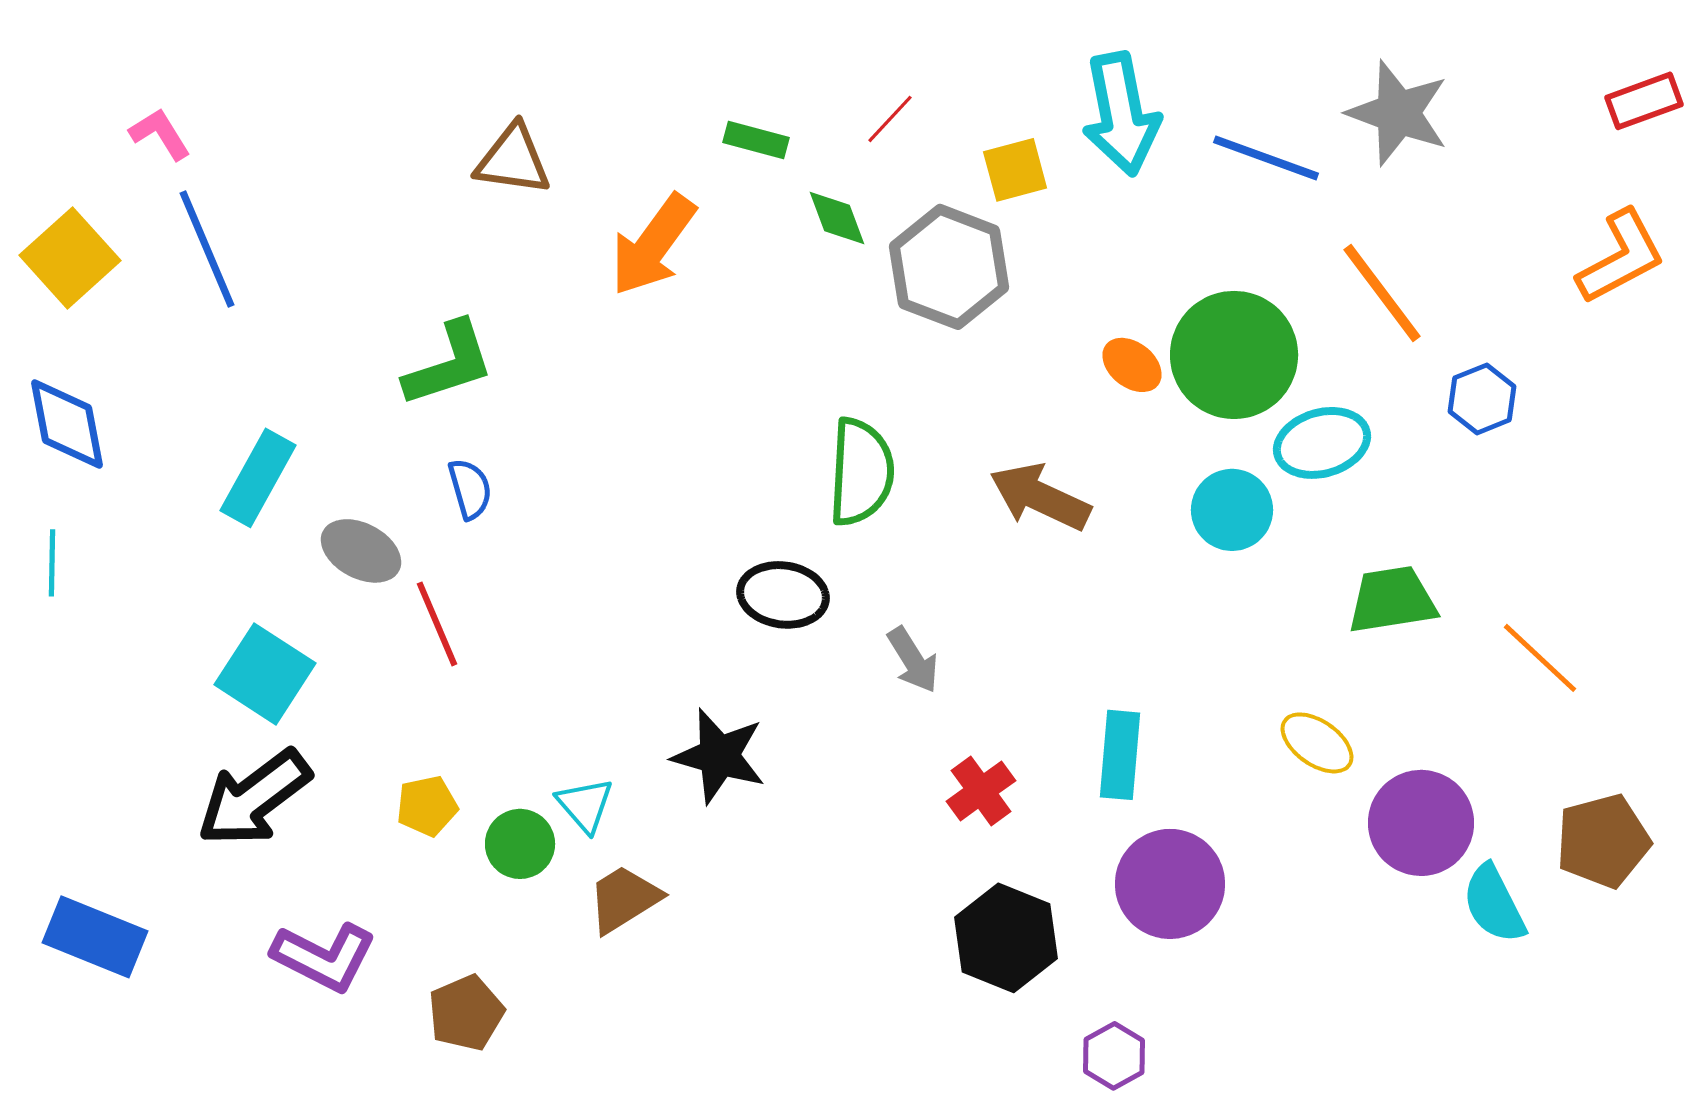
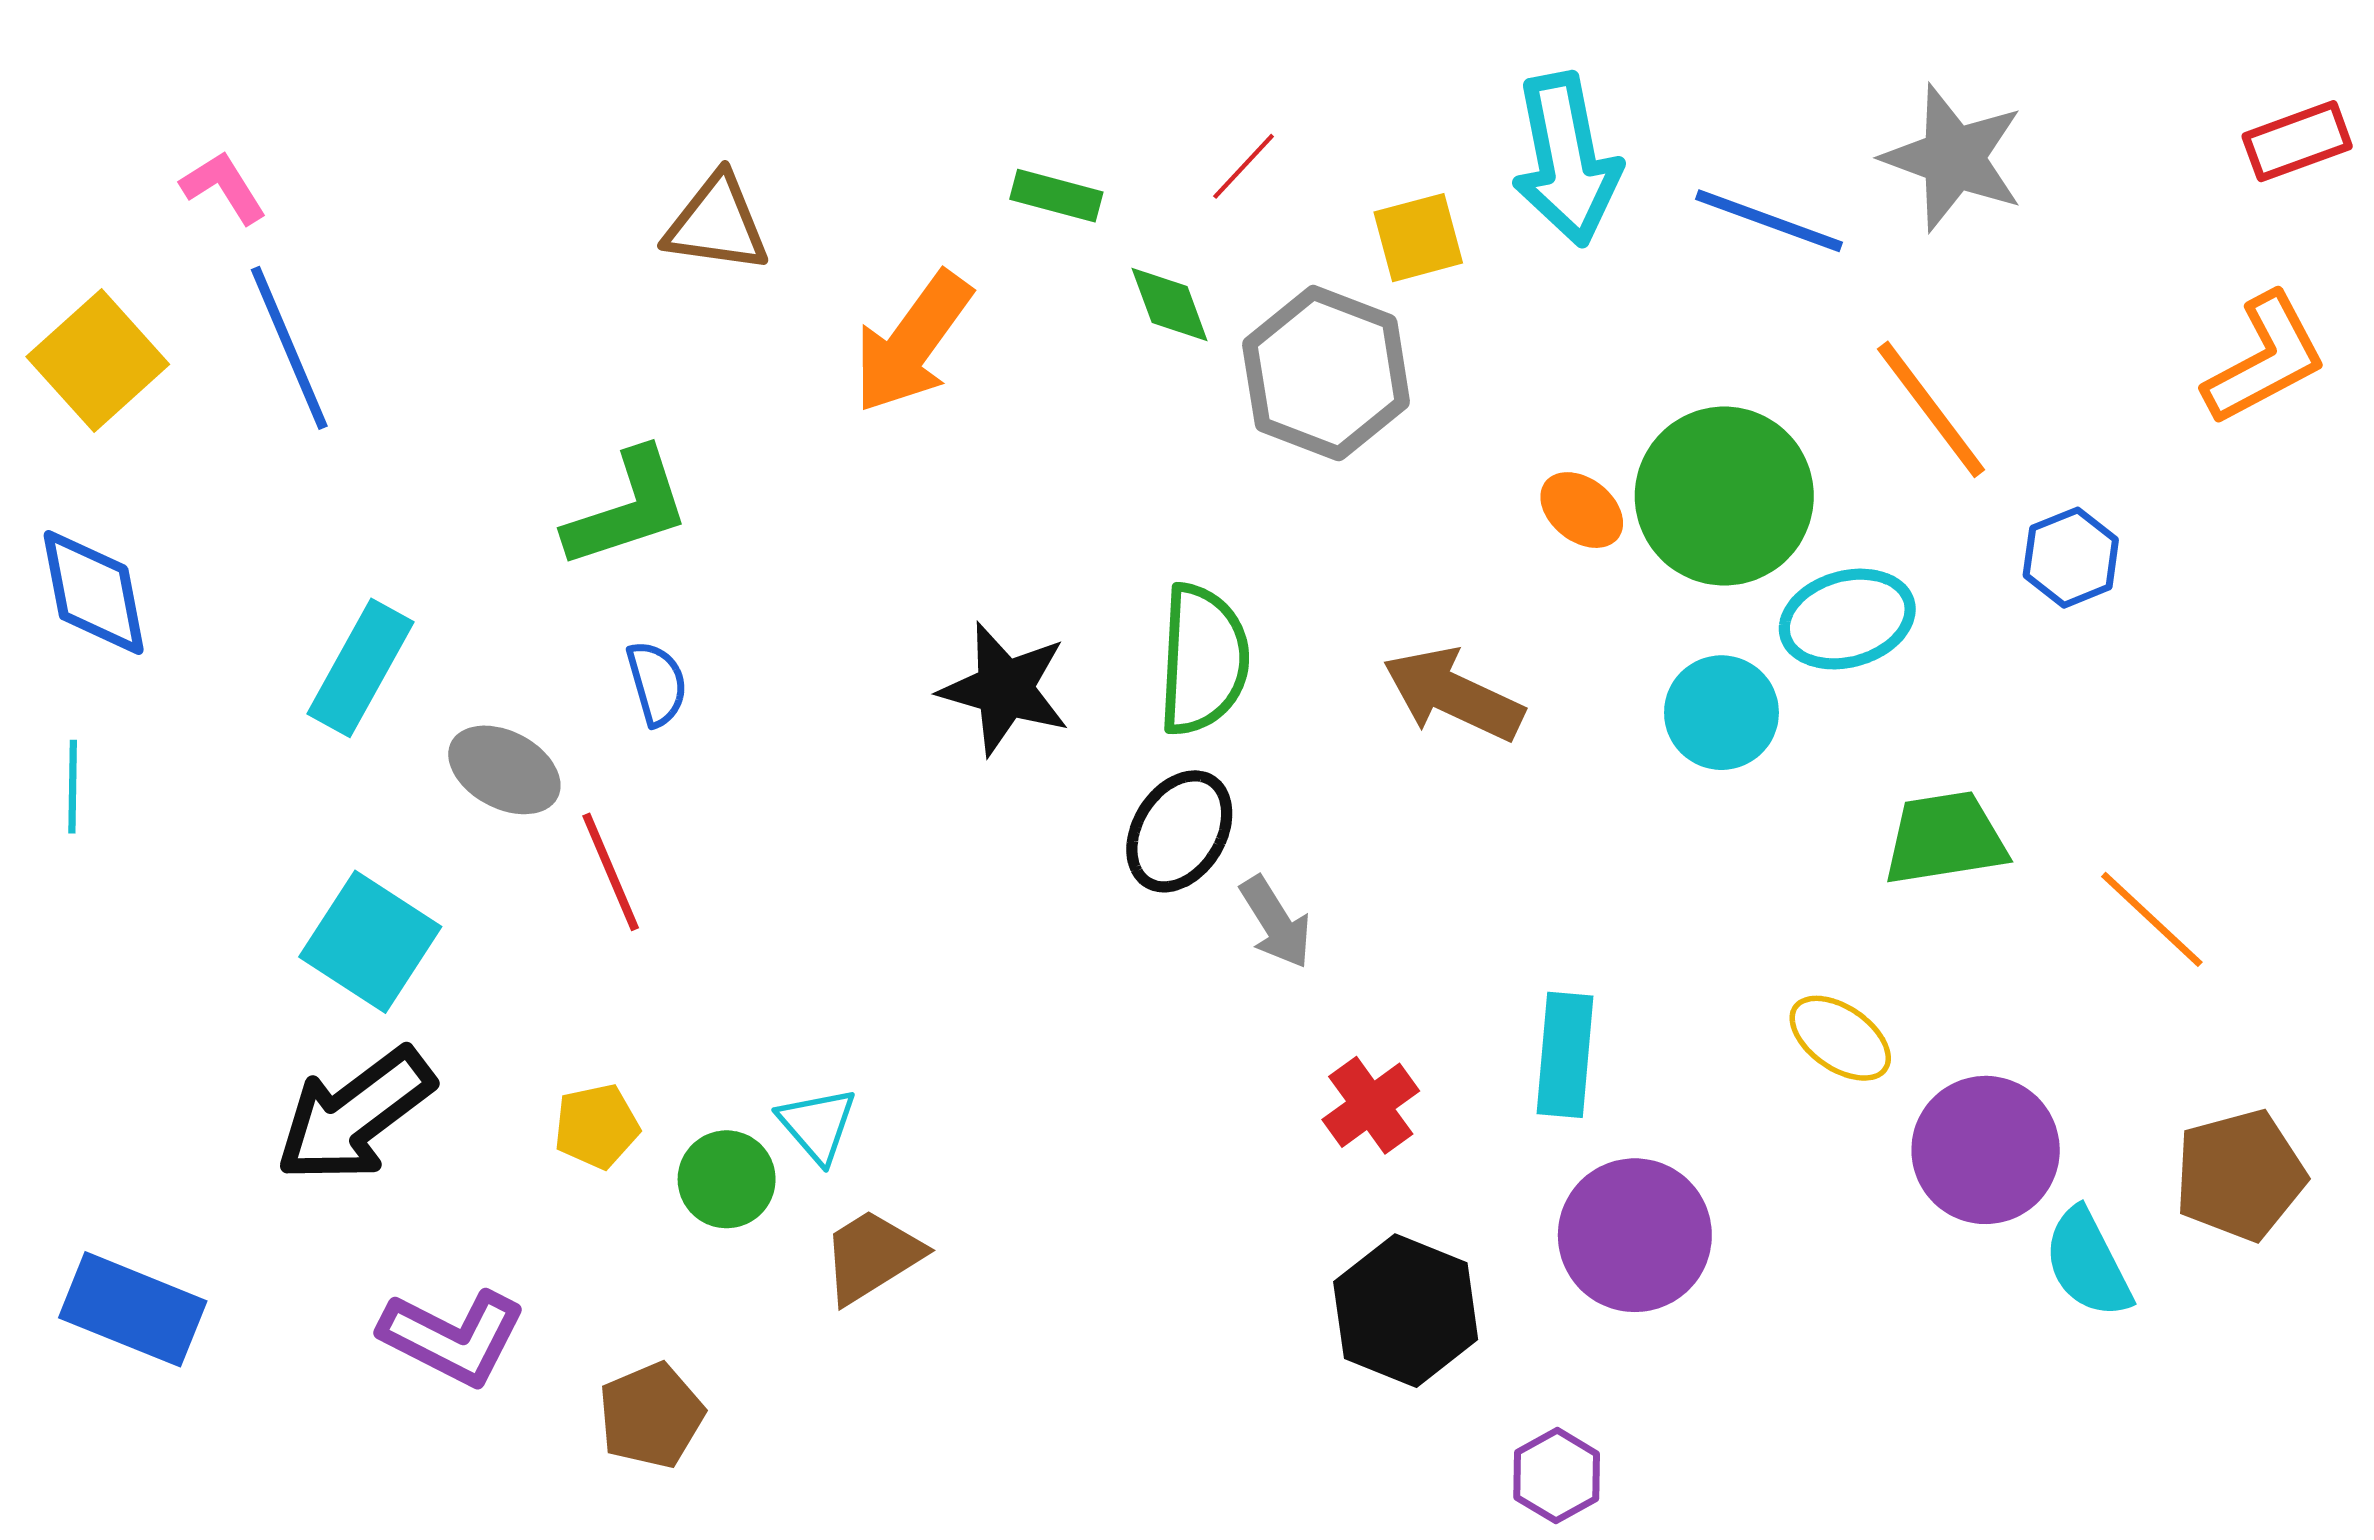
black ellipse: (783, 595) -> (1179, 831), moved, turned -66
black star: (719, 756) -> (1005, 689), moved

